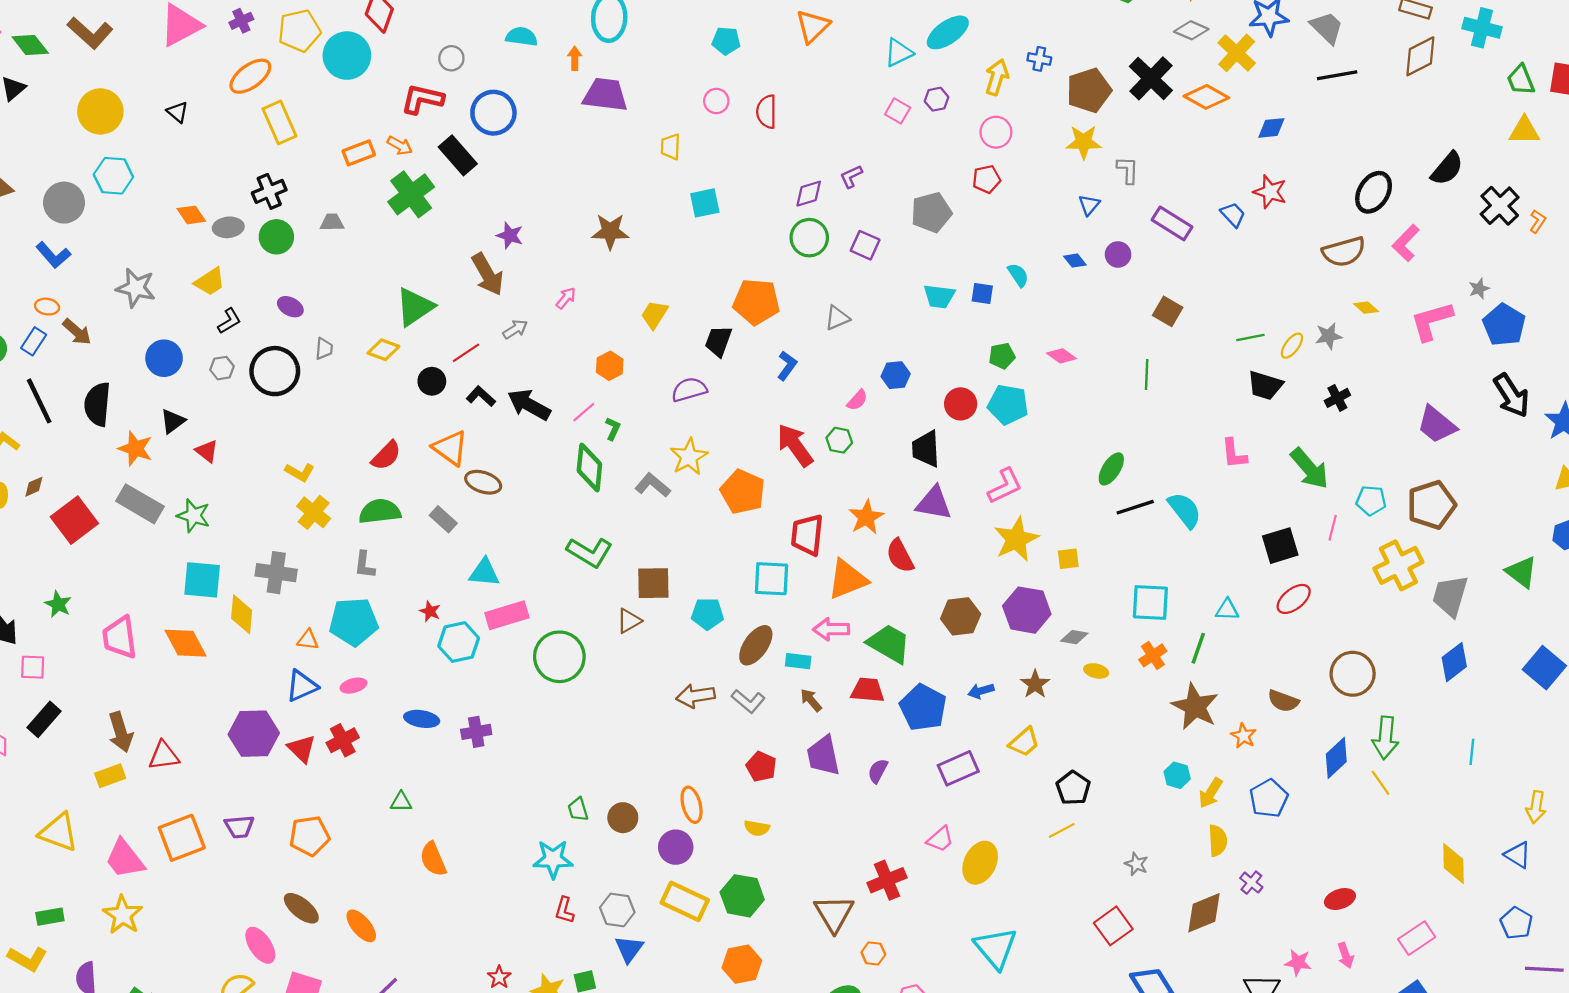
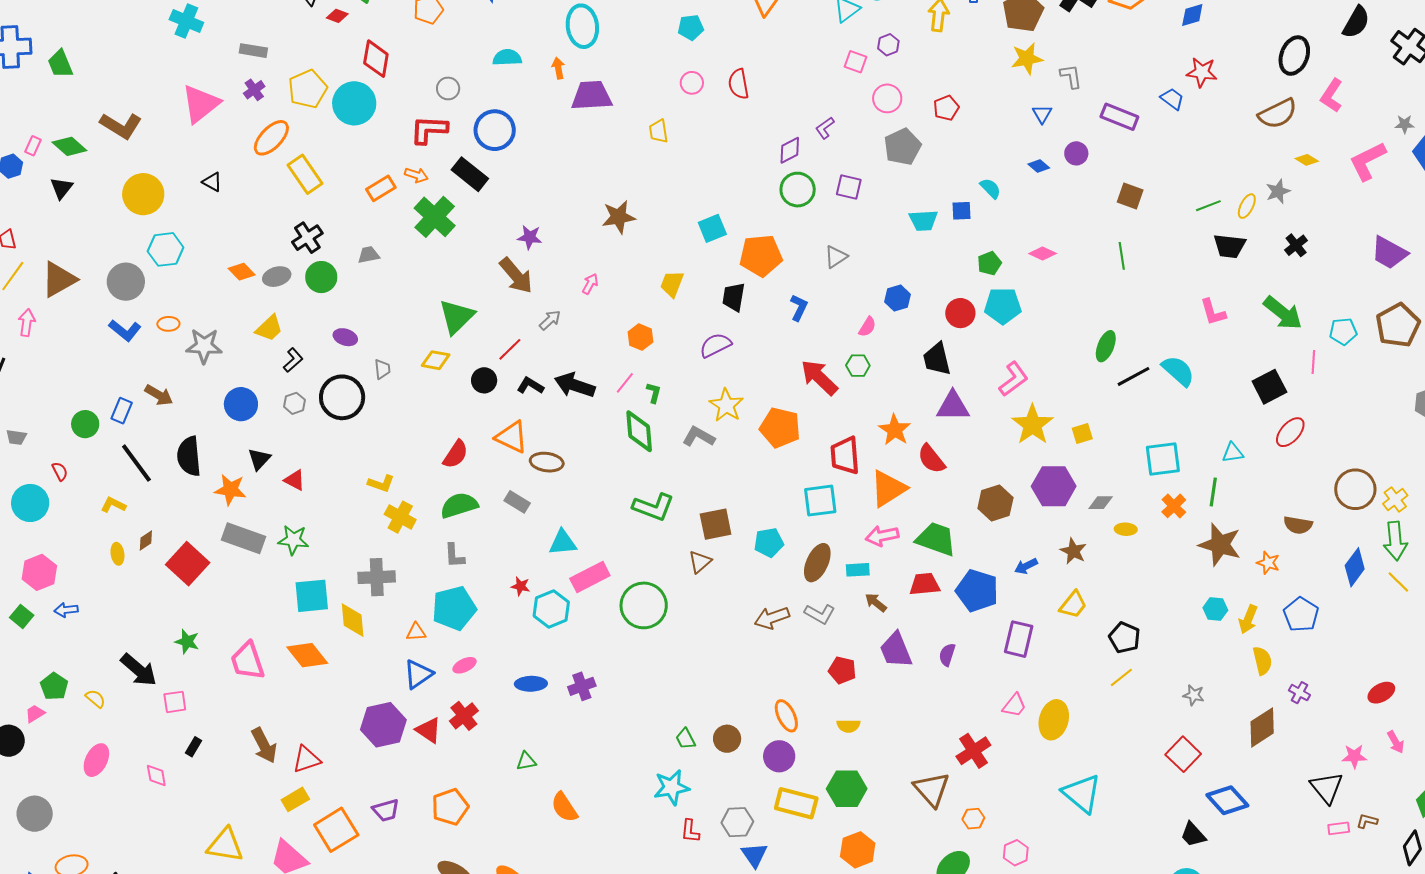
pink circle: (996, 132) -> (887, 98), moved
cyan square: (705, 203) -> (712, 228), moved
gray star: (1479, 289) -> (1405, 124), turned 30
orange ellipse: (47, 307) -> (168, 324), moved
yellow cross: (1398, 565) -> (1395, 500), moved, size x0.6
black rectangle: (44, 719) -> (193, 747), size x0.6
purple rectangle: (958, 768) -> (1019, 639), turned -42
yellow rectangle: (110, 776) -> (295, 799), moved

